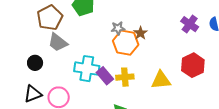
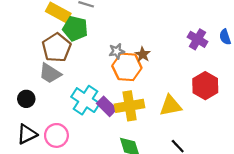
brown pentagon: (50, 18) -> (57, 48), moved
cyan cross: (87, 69) -> (85, 100), turned 30
yellow cross: (125, 77) -> (130, 106), size x1.4

